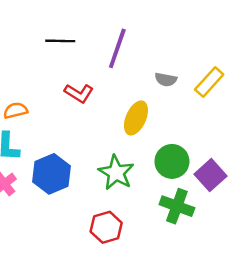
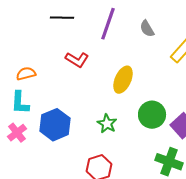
gray semicircle: (166, 79) -> (147, 29), moved, turned 48
green star: (116, 173) -> (107, 124), size x0.7
green cross: (177, 206) -> (169, 162), moved

